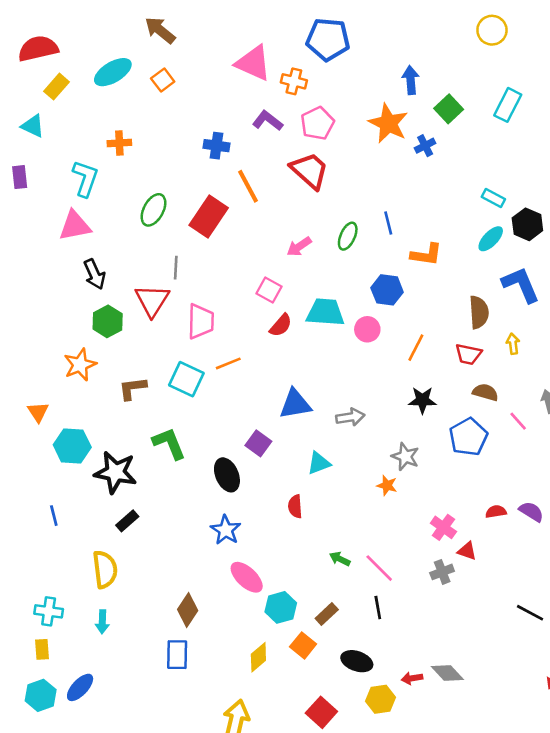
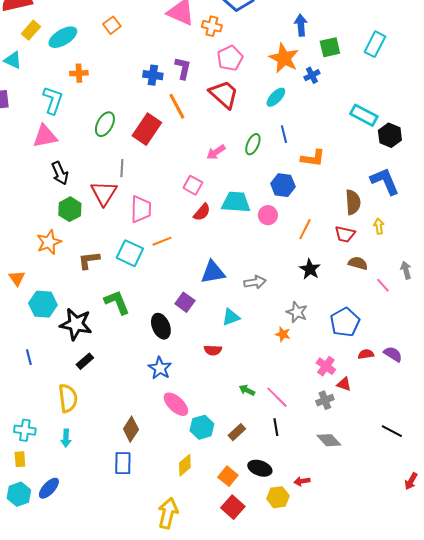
cyan ellipse: (113, 72) -> (63, 37), moved
green square: (449, 109) -> (330, 47), turned 30
purple L-shape: (268, 121) -> (183, 68), moved, turned 65
cyan rectangle: (493, 198) -> (364, 115), size x1.5
cyan ellipse: (491, 239) -> (276, 97), moved
black star: (422, 400) -> (310, 269), turned 30
blue pentagon: (468, 437) -> (345, 322), moved
red semicircle: (295, 506) -> (213, 350), turned -84
orange square: (303, 645) -> (228, 476), moved
gray diamond: (447, 673) -> (329, 440), moved

